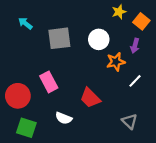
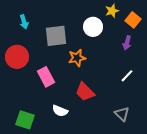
cyan arrow: (25, 23) -> (24, 22), turned -144
white circle: (99, 39) -> (93, 27), moved
orange star: (116, 62) -> (77, 58), moved
red circle: (18, 96) -> (17, 57), moved

